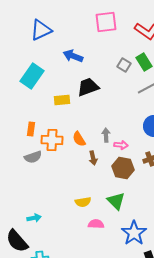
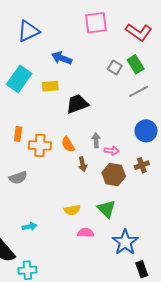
black trapezoid: (88, 87) -> (77, 104), moved
yellow rectangle: (62, 100) -> (50, 86), moved
gray semicircle: (33, 157) -> (18, 178), moved
cyan arrow: (34, 218) -> (29, 227), moved

